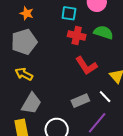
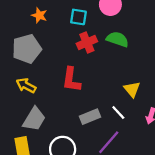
orange star: (27, 13) -> (39, 15), moved
red cross: (77, 36) -> (87, 42), turned -36
red L-shape: (86, 66) -> (71, 80), moved, turned 40

